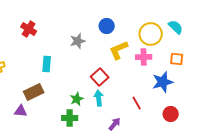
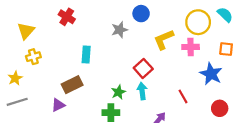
blue circle: (107, 26) -> (141, 14), moved
blue star: (163, 82) -> (211, 74), turned -30
purple triangle: (21, 111) -> (58, 105), turned -32

